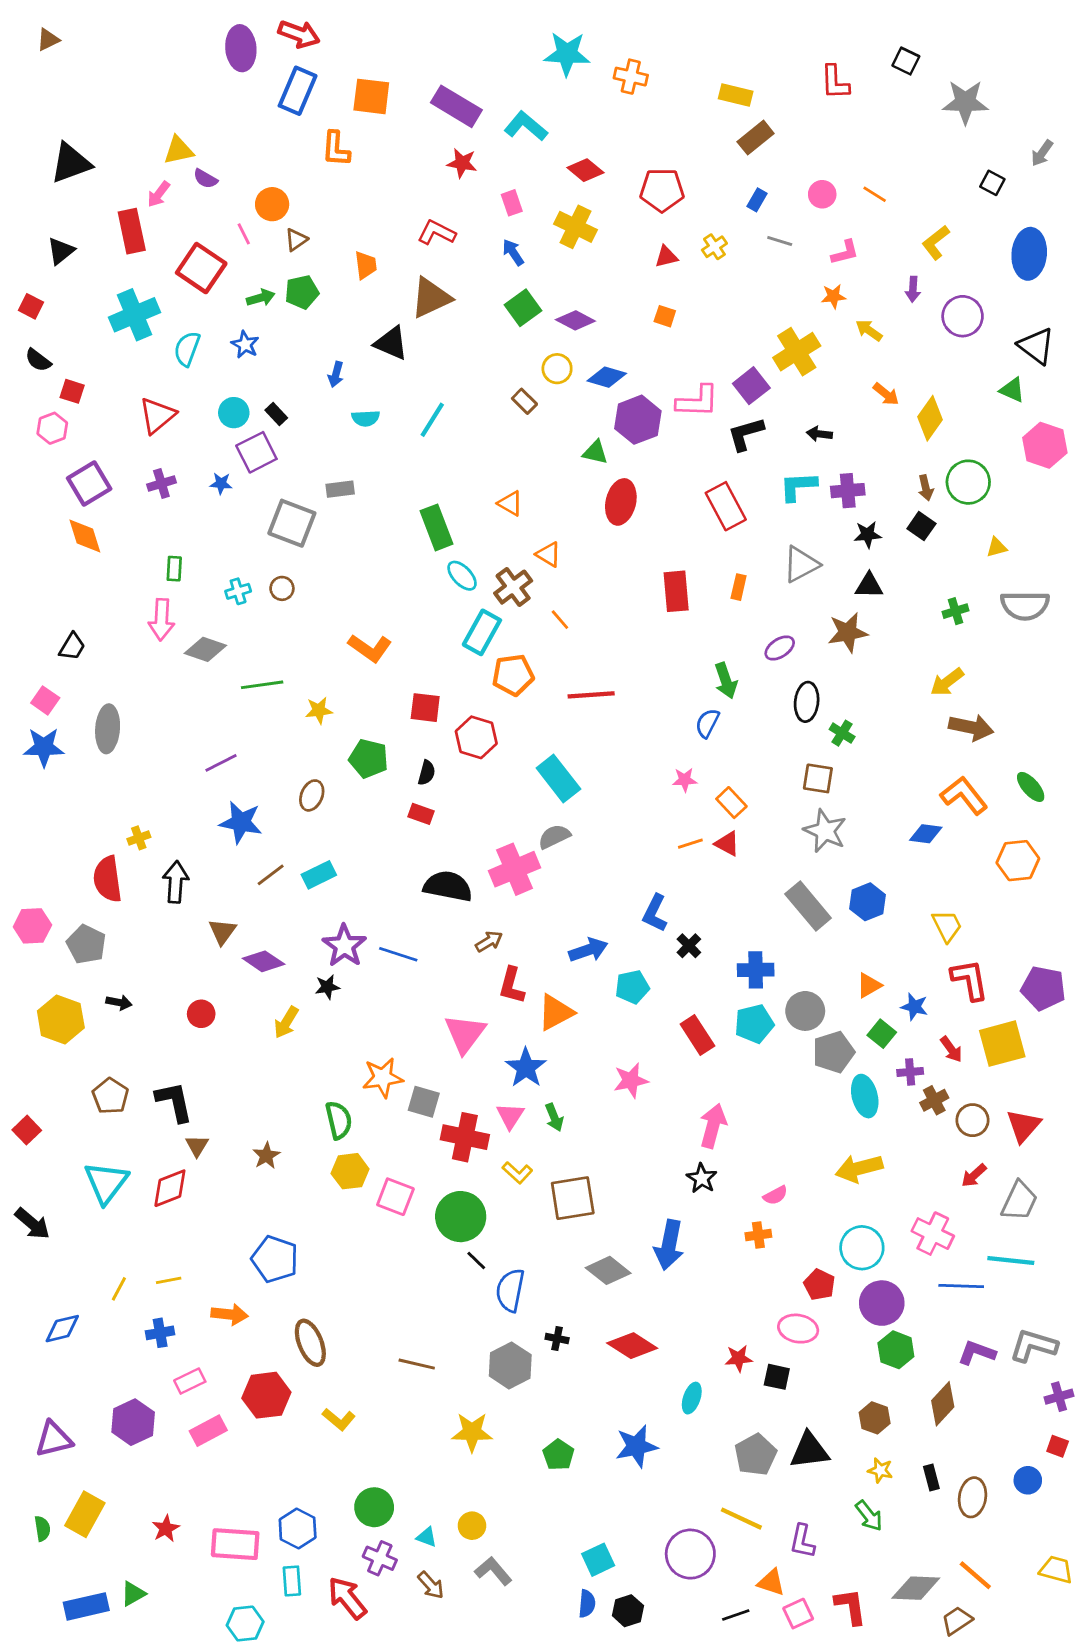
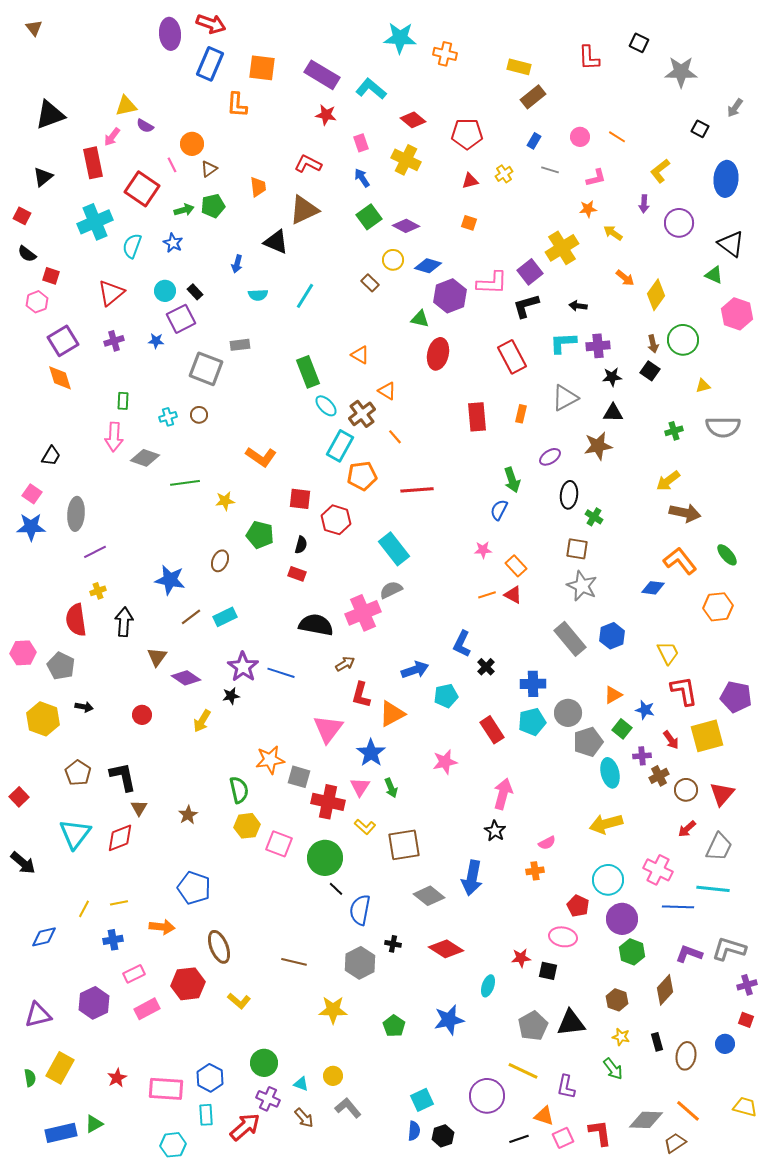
brown triangle: (48, 40) -> (34, 28), turned -42
purple line: (221, 763) -> (95, 552), moved
red arrow: (347, 1598) -> (245, 1127), turned 88

